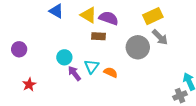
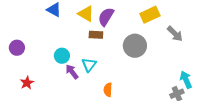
purple semicircle: (109, 18) -> (106, 17), turned -78
gray arrow: (160, 37) -> (175, 34), moved
orange semicircle: (111, 72) -> (108, 90), moved, turned -112

